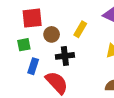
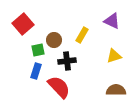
red square: (32, 18) -> (23, 24), moved, turned -35
green square: (24, 45) -> (38, 50), moved

